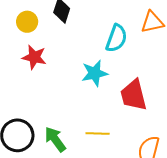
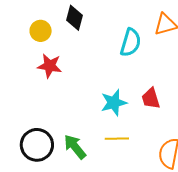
cyan star: (95, 73) -> (114, 103), moved
red trapezoid: (134, 95) -> (151, 98), size x0.7

